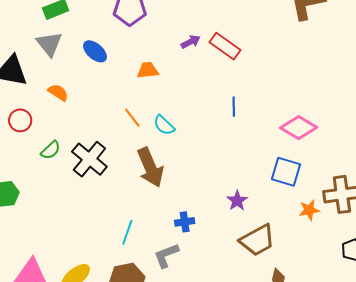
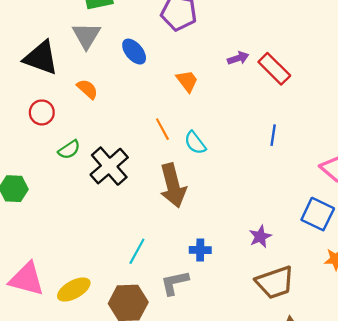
orange trapezoid: (148, 70) -> (187, 81), turned 50

